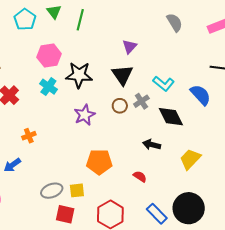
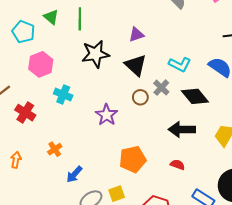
purple triangle: (130, 46) -> (136, 35), turned 42
pink hexagon: (49, 55) -> (41, 64), moved
black star: (79, 75) -> (95, 54), moved
black arrow: (152, 145) -> (182, 129), size x1.4
blue arrow: (12, 165) -> (74, 174), moved

